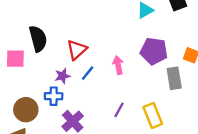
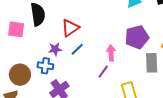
purple pentagon: (154, 51) -> (137, 37), turned -30
pink arrow: (118, 65) -> (111, 53), moved
purple line: (119, 110) -> (103, 72), moved

